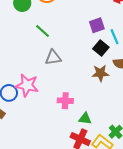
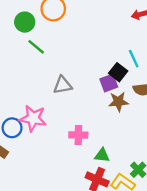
purple square: (97, 25) -> (109, 83), moved
green line: (43, 31) -> (36, 47), moved

